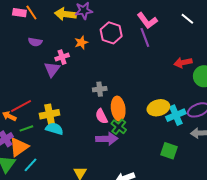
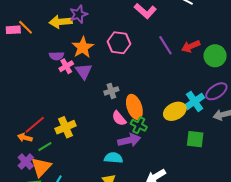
pink hexagon: (111, 33) -> (119, 43), moved
purple line: (145, 37) -> (165, 45), moved
purple semicircle: (35, 42) -> (57, 56), moved
orange star: (81, 43) -> (83, 47), size x1.5
purple triangle: (52, 69) -> (84, 71), moved
yellow ellipse: (158, 108) -> (175, 111), moved
cyan semicircle: (54, 129) -> (113, 158), moved

